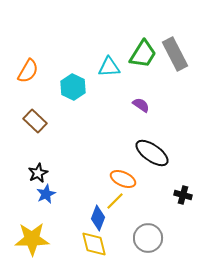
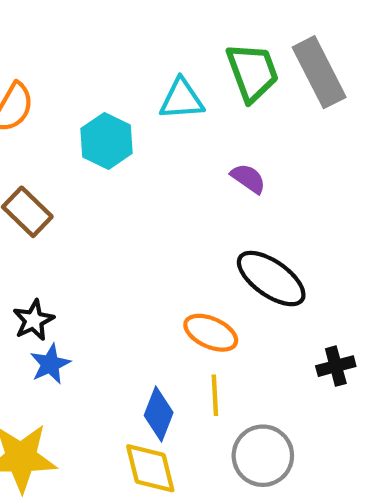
green trapezoid: (143, 54) -> (252, 72), turned -52
black cross: (183, 195) -> (336, 366), turned -30
yellow line: (115, 201) -> (215, 395), moved, turned -48

